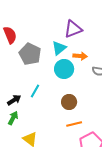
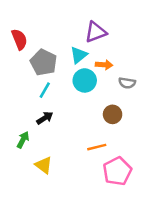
cyan line: (35, 91) -> (45, 90), moved
black arrow: (14, 100) -> (45, 118), moved
brown circle: (69, 102) -> (113, 114), moved

